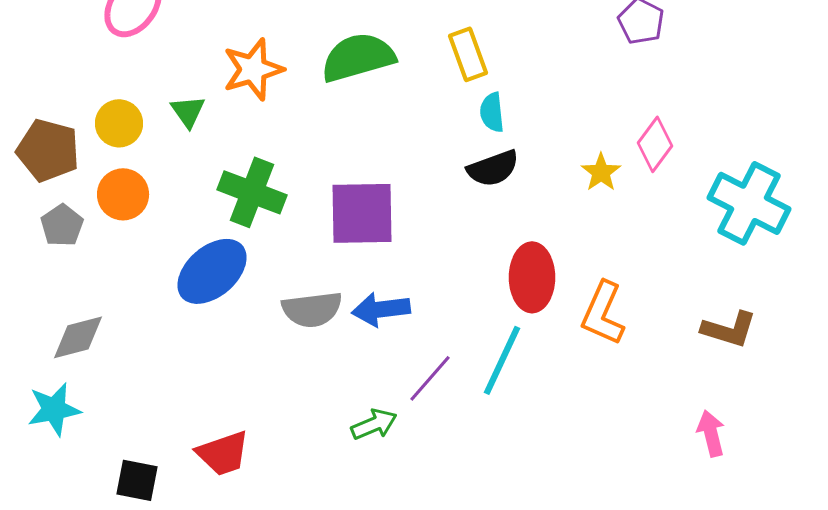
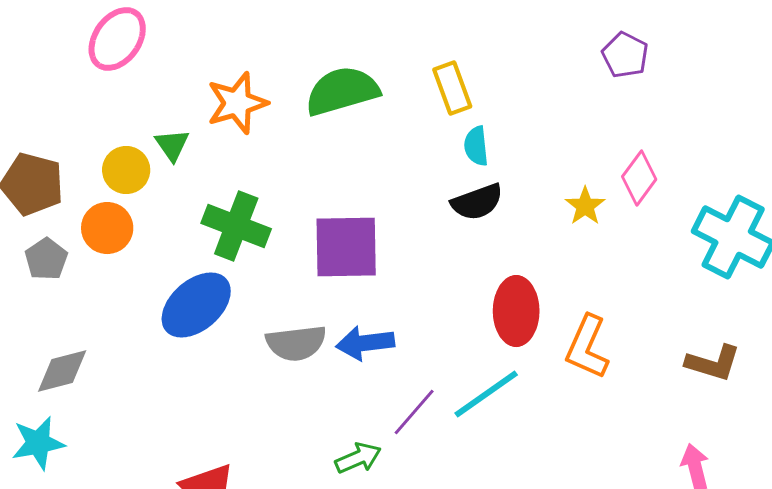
yellow circle: (119, 123) -> (126, 170), moved
cyan line: (502, 360) -> (486, 394), turned 30

